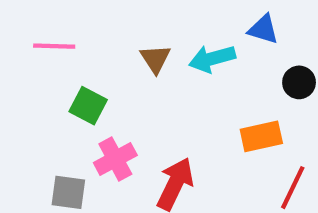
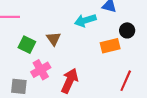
brown triangle: (155, 59) -> (54, 39), moved
orange rectangle: (261, 136) -> (110, 46), moved

